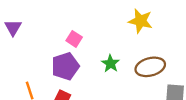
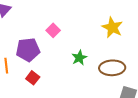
purple pentagon: (65, 66) -> (28, 50), moved

